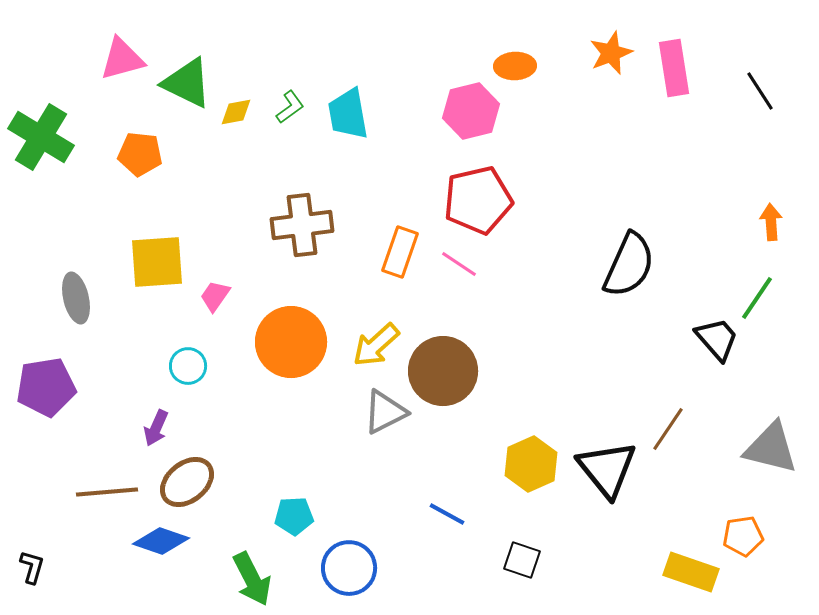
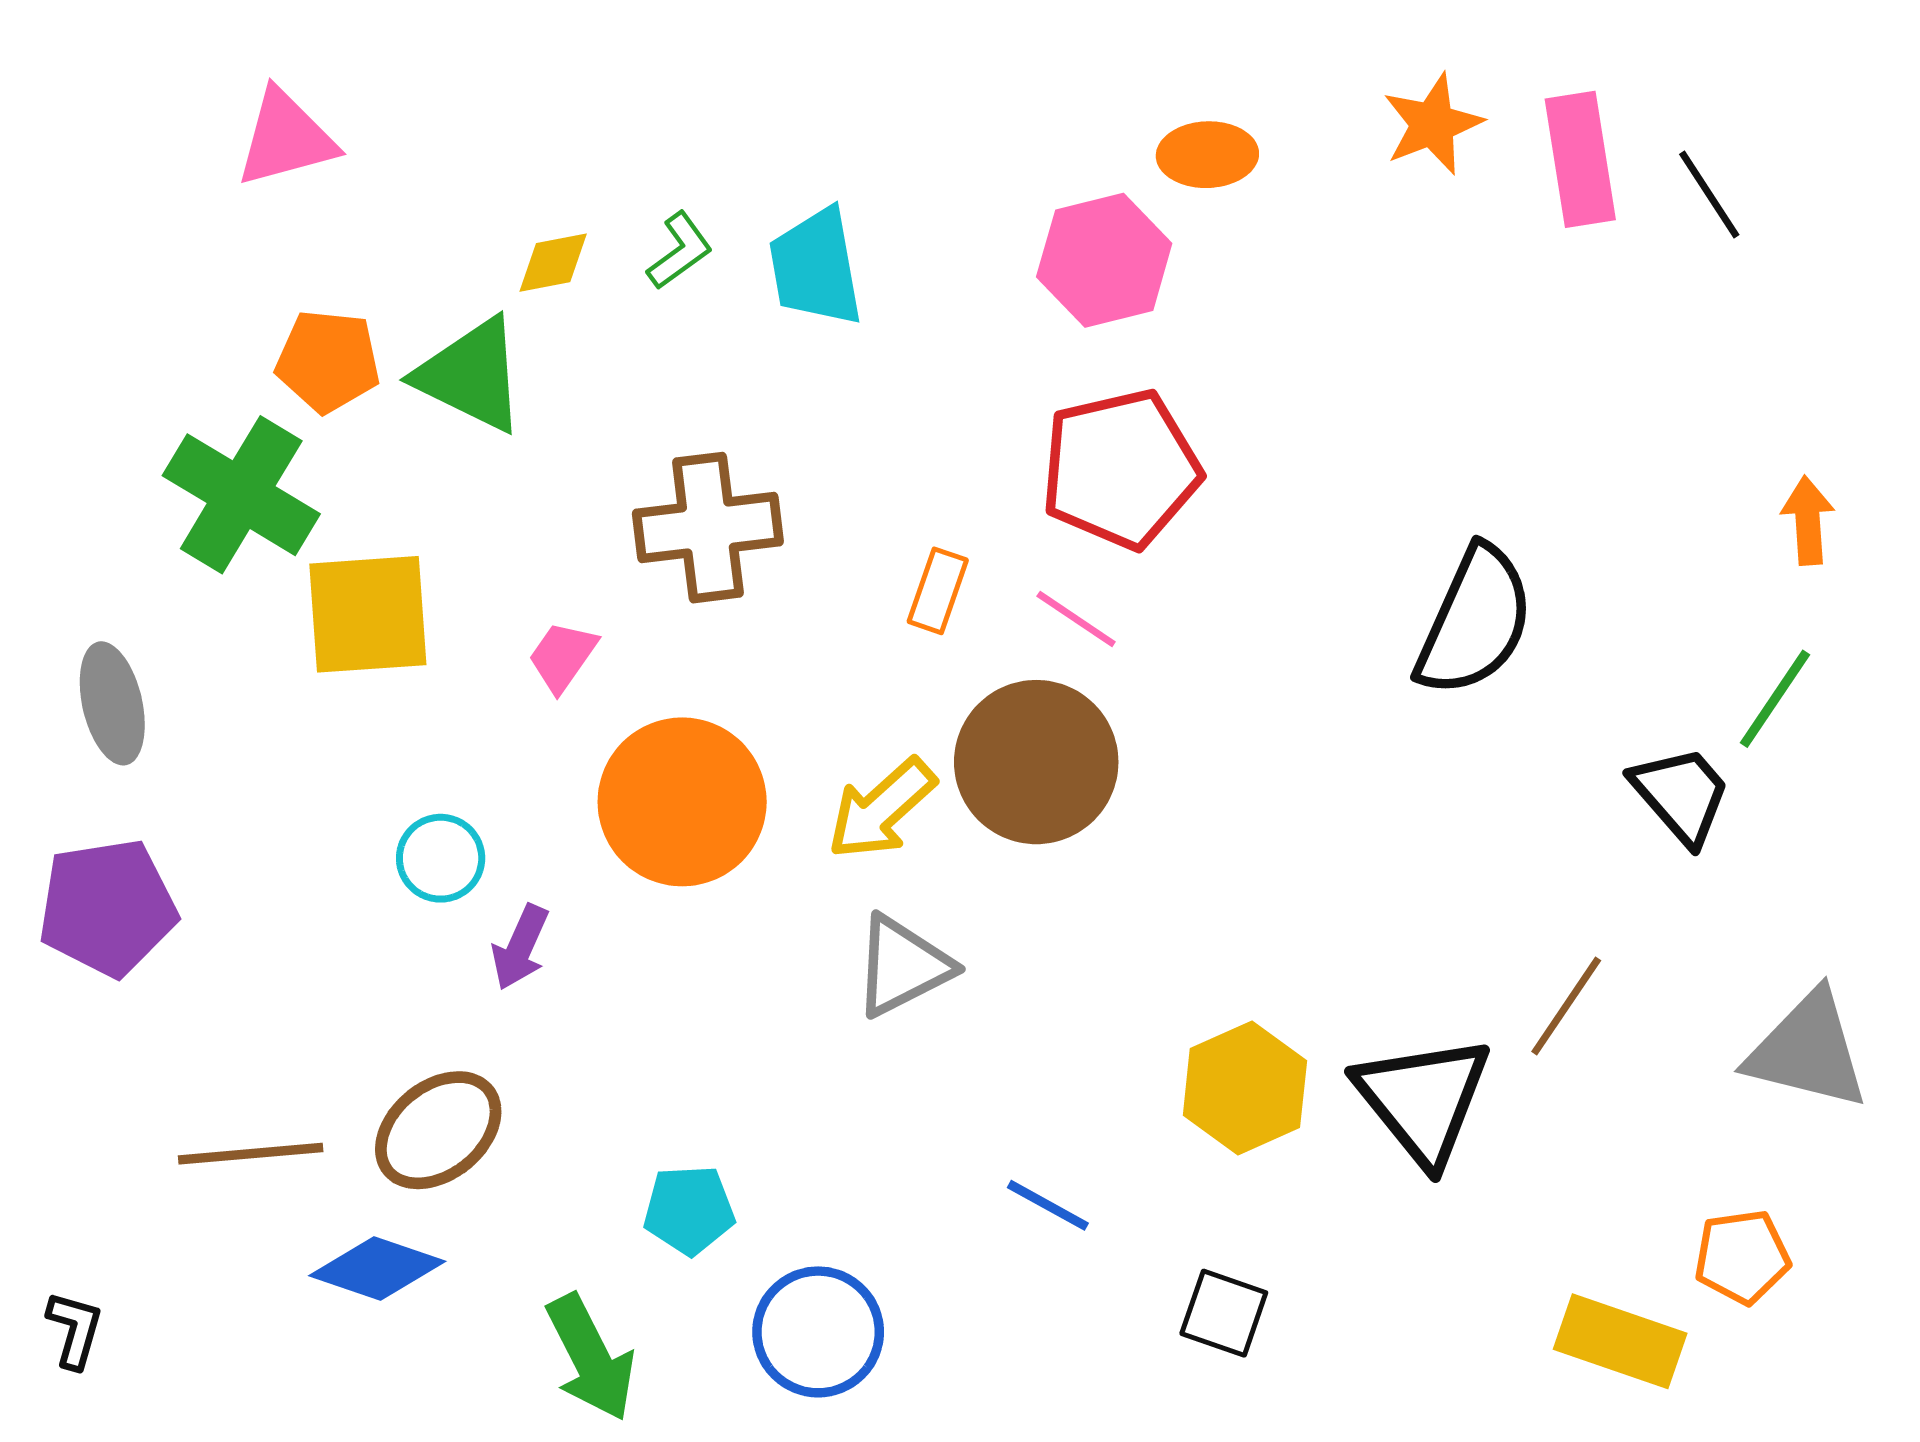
green triangle: (187, 83) -> (471, 375), moved
black line: (760, 91) -> (1709, 195), moved
green cross: (41, 137) -> (241, 495), moved
orange rectangle: (400, 252) -> (938, 591), size x0.7
pink trapezoid: (215, 296) -> (563, 657), moved
gray ellipse: (76, 298) -> (112, 703), moved
brown circle: (443, 371) -> (1036, 762), moved
purple arrow: (156, 428) -> (520, 947), moved

